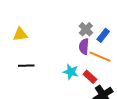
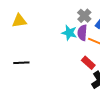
black line: (26, 66) -> (21, 63), moved
cyan star: (71, 72) -> (69, 33), moved

